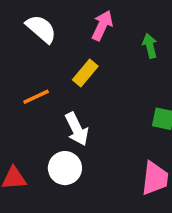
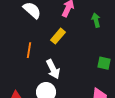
orange line: (36, 97) -> (29, 50), turned -56

